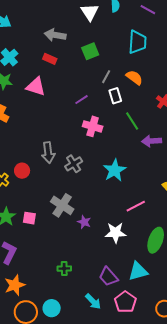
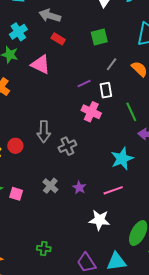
gray arrow: (55, 35) -> (50, 16), moved
white rectangle: (115, 96) -> (106, 90), moved
cyan star: (115, 170) -> (122, 159), moved
gray cross: (62, 205) -> (50, 186), size x0.7
pink line: (136, 206) -> (113, 190), moved
purple star: (84, 222) -> (79, 187), moved

